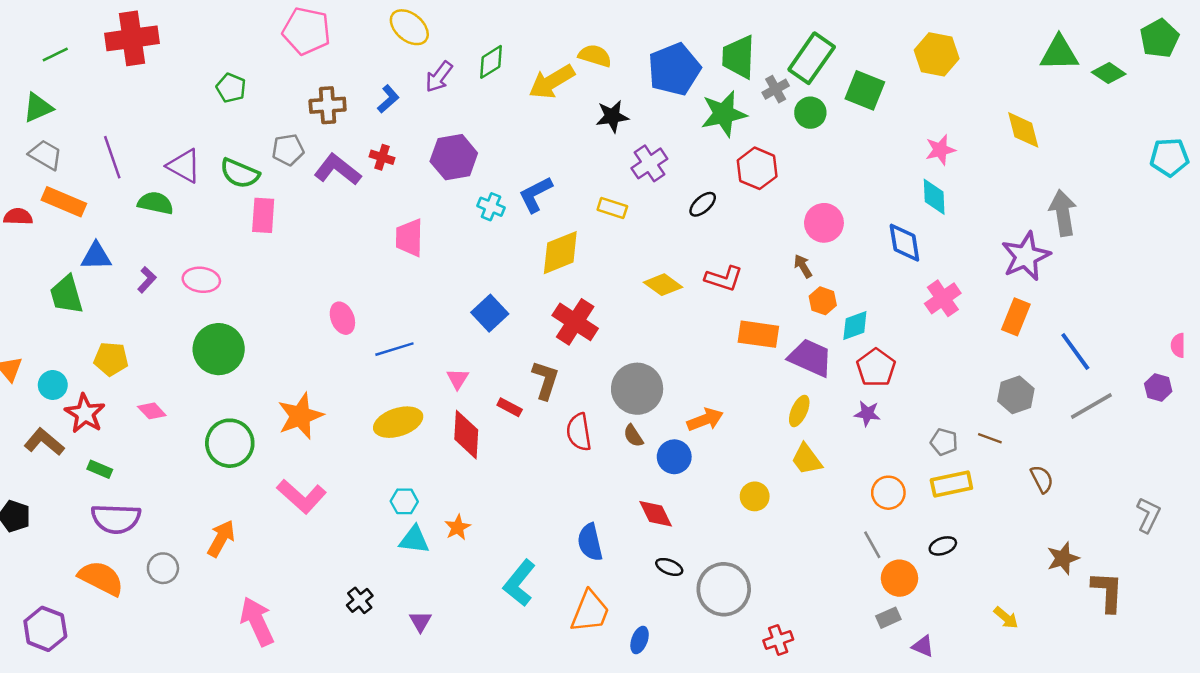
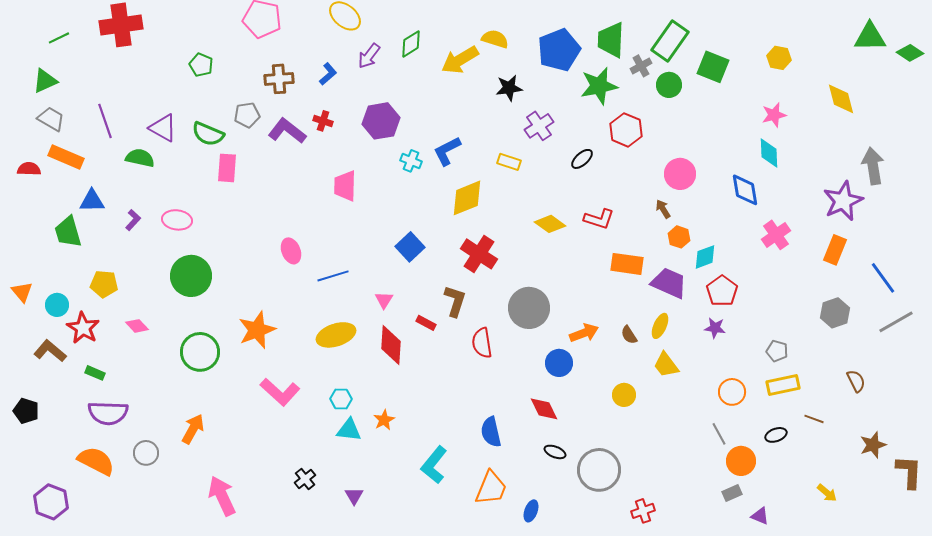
yellow hexagon: (937, 54) -> (779, 58), moved, size x0.7
brown semicircle: (633, 436) -> (629, 335), moved
brown line: (990, 438) -> (814, 419), moved
pink L-shape: (302, 496) -> (280, 392), moved

